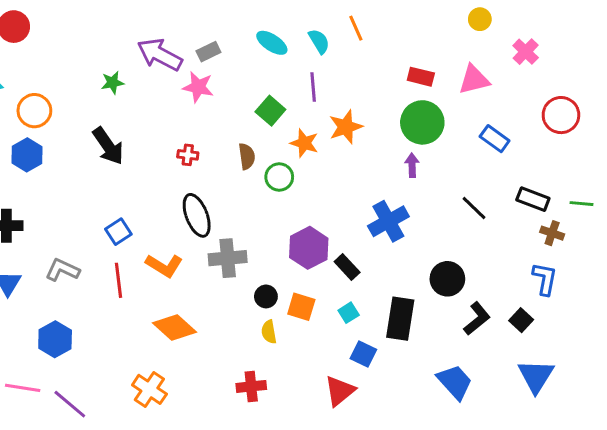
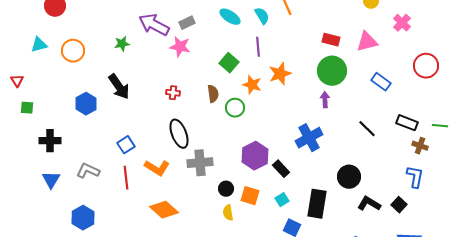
orange circle: (34, 111) -> (73, 51), moved
blue hexagon: (27, 155) -> (86, 104), moved
black L-shape: (477, 319) -> (369, 204), turned -110

